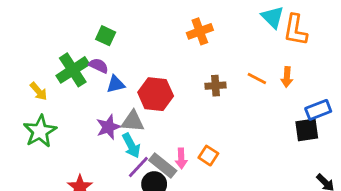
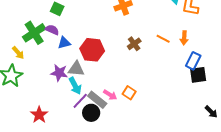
brown cross: (215, 86) -> (134, 44), turned -32
yellow arrow: (39, 91) -> (18, 53), moved
blue rectangle: (318, 110) -> (193, 61), moved, turned -42
purple star: (108, 127) -> (59, 73), turned 30
pink arrow: (181, 158) -> (110, 95), turned -56

